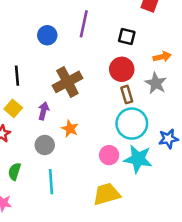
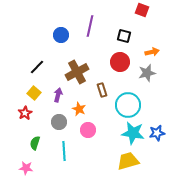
black line: (17, 76) -> (37, 67), turned 49
gray star: (156, 83) -> (147, 73), turned 30
brown rectangle: (127, 95) -> (102, 90), moved
blue star: (168, 139) -> (157, 133), moved
pink circle: (109, 155) -> (88, 130), moved
yellow trapezoid: (107, 194) -> (128, 161), moved

